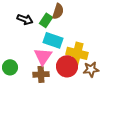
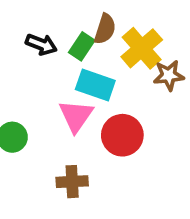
yellow cross: (77, 53) -> (142, 48), moved, turned 35
brown star: (91, 69) -> (169, 75), moved
brown cross: (41, 74) -> (72, 182), moved

